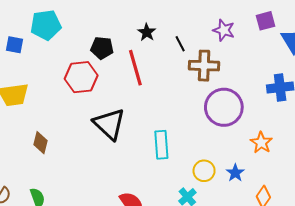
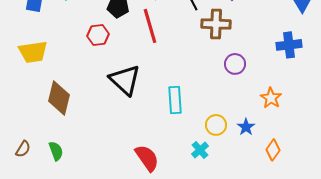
red hexagon: (81, 77) -> (98, 35), size x0.7
purple circle: (224, 107) -> (235, 64), size x0.6
brown diamond: (41, 143) -> (59, 98), size x1.6

